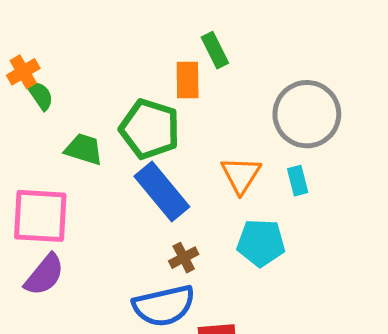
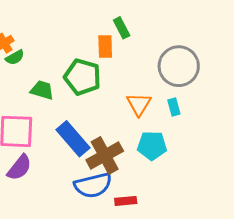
green semicircle: (40, 95) -> (15, 57), turned 96
blue rectangle: (162, 191) -> (73, 139), moved
brown cross: (184, 258) -> (105, 155), size x2.0

